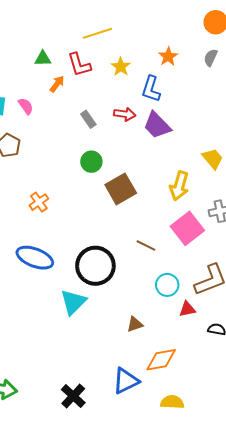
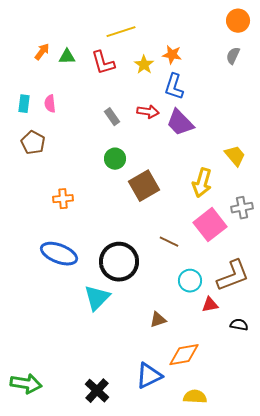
orange star: (168, 57) -> (172, 55), moved, turned -30
orange arrow: (57, 84) -> (42, 52), moved
pink semicircle: (26, 106) -> (50, 104), turned -150
orange cross: (39, 202) -> (63, 199), turned 30

